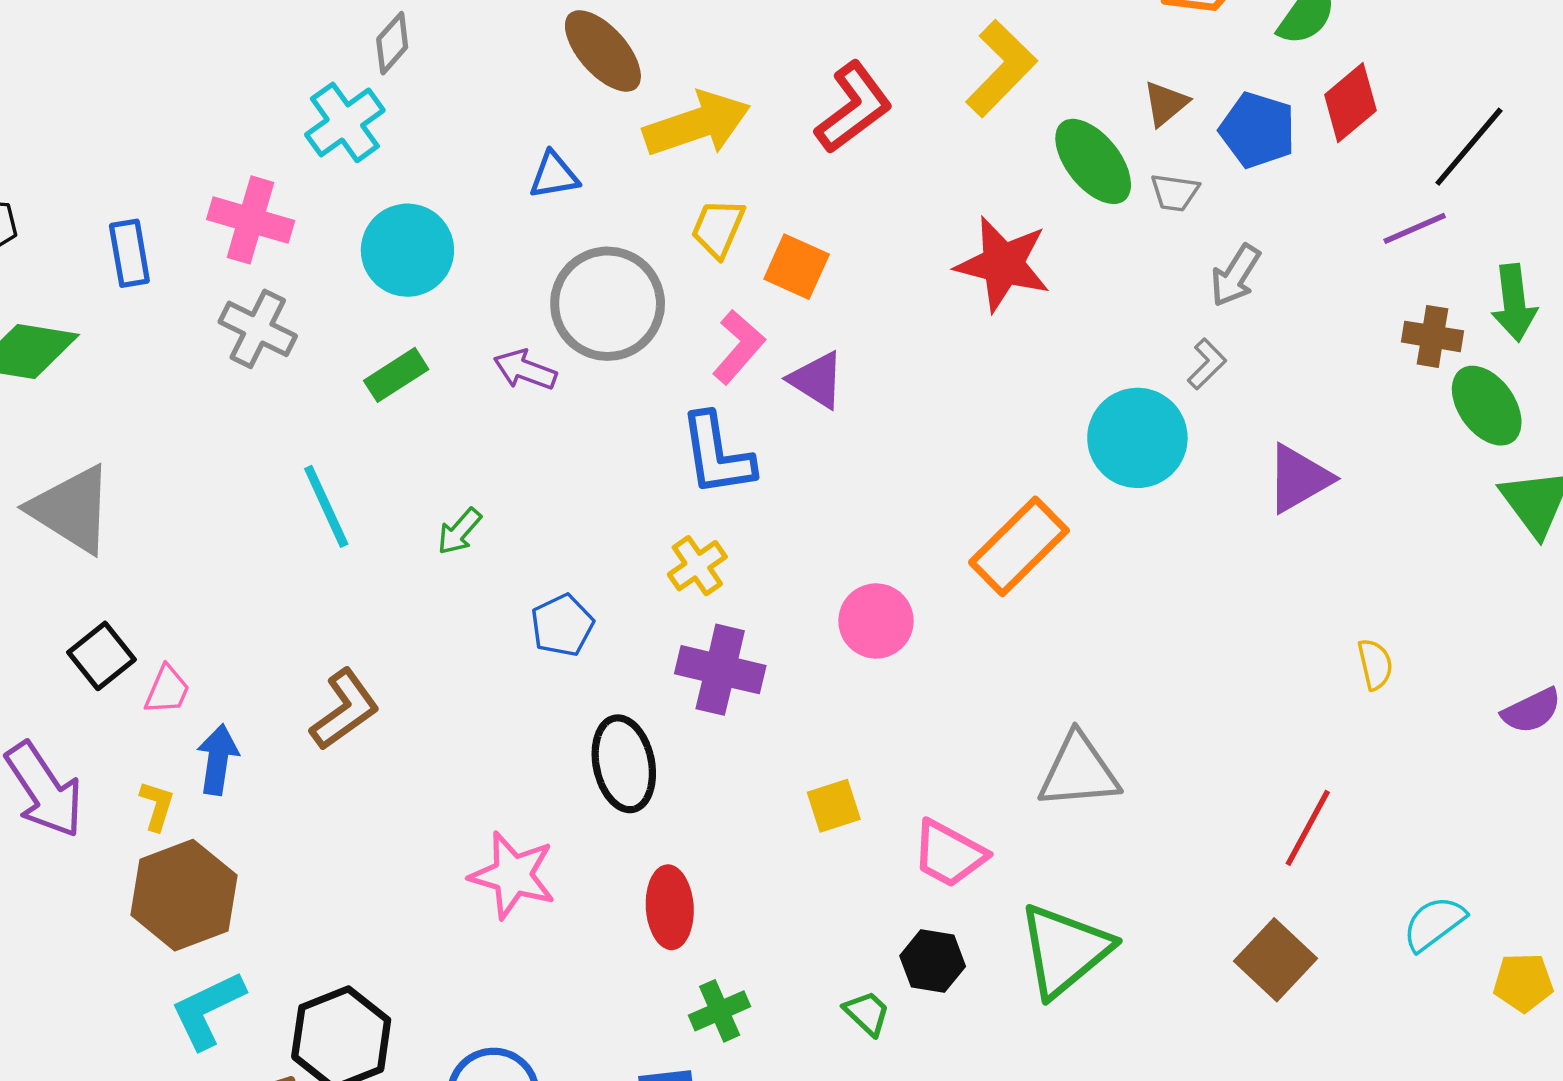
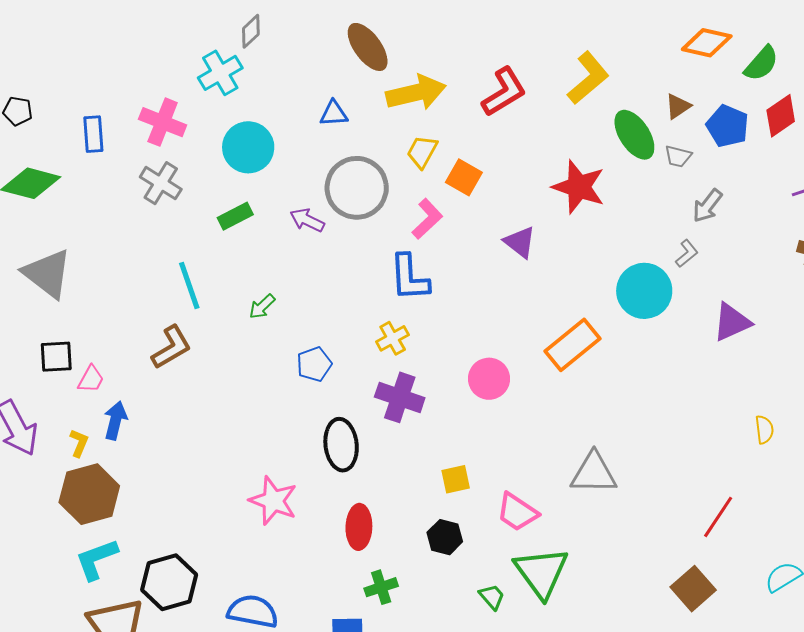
purple triangle: (817, 380) -> (520, 242), moved
black square: (101, 656) -> (56, 357), turned 30
brown L-shape: (345, 710) -> (171, 347), moved
green triangle: (1065, 950) -> (541, 572), moved, turned -32
black hexagon: (933, 961) -> (445, 537), moved
green trapezoid: (867, 1013) -> (492, 597), moved

